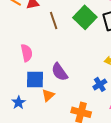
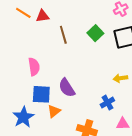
green square: (85, 17) -> (95, 33), size x0.7
blue star: (19, 103) -> (23, 117), size x1.5

